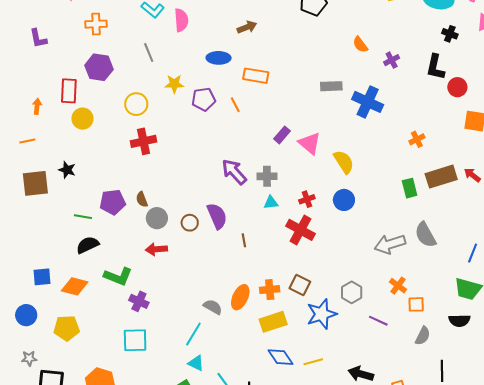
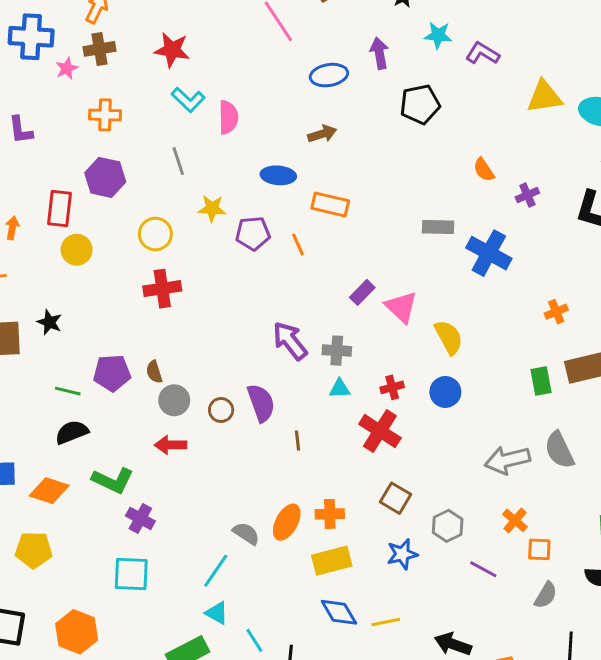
brown square: (300, 285) -> (396, 498), moved
blue star: (322, 314) -> (402, 554), size x0.7

